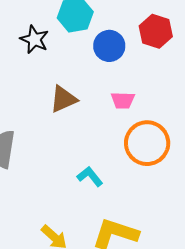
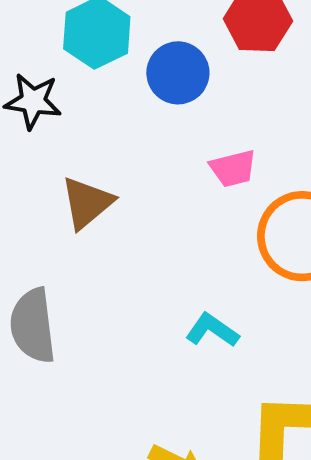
brown triangle: (63, 99) -> (87, 203), moved

